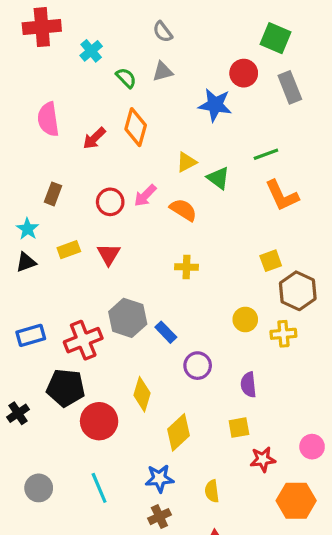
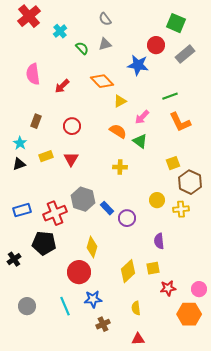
red cross: (42, 27) -> (29, 16), turned -35
gray rectangle: (290, 87) -> (185, 54), turned 72
orange diamond: (136, 127) -> (102, 81), moved, turned -60
green triangle: (218, 178) -> (140, 141), moved
pink arrow: (145, 196) -> (142, 117), moved
purple circle: (198, 366) -> (127, 218), moved
red circle: (99, 421) -> (79, 272), moved
yellow diamond: (179, 432) -> (128, 271), moved
pink circle: (312, 447) -> (199, 289), moved
blue star: (159, 478) -> (93, 299), moved

